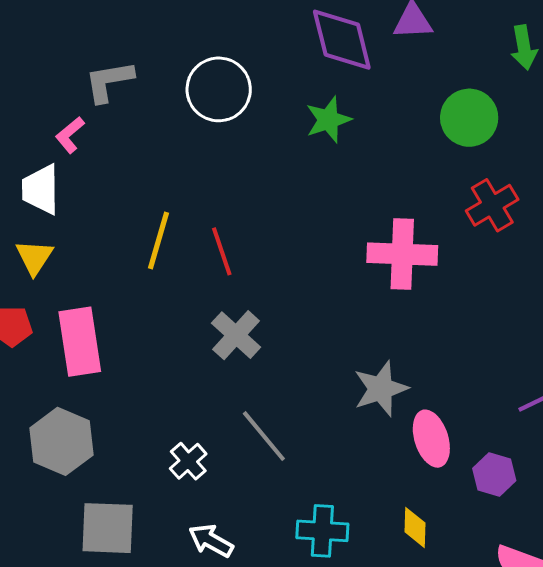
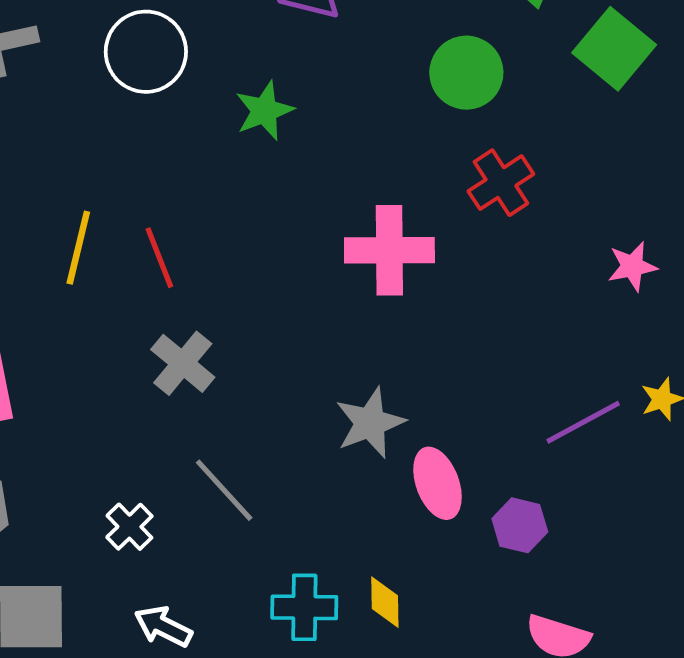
green star: (328, 120) -> (264, 111), moved
yellow diamond: (415, 527) -> (385, 602), moved

